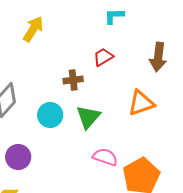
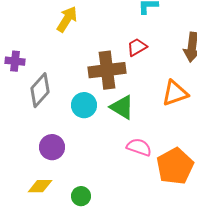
brown cross: (73, 80) -> (107, 70), size x1.8
green triangle: (88, 117) -> (122, 107), turned -40

